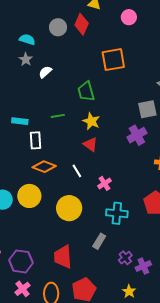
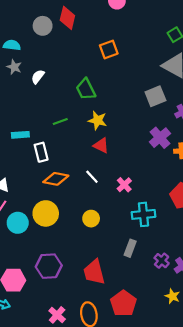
orange square: (113, 60) -> (109, 49), size x0.7
purple cross: (137, 135) -> (160, 138), moved
yellow circle: (69, 208) -> (91, 219), size x0.6
purple hexagon: (21, 261) -> (49, 266), moved

